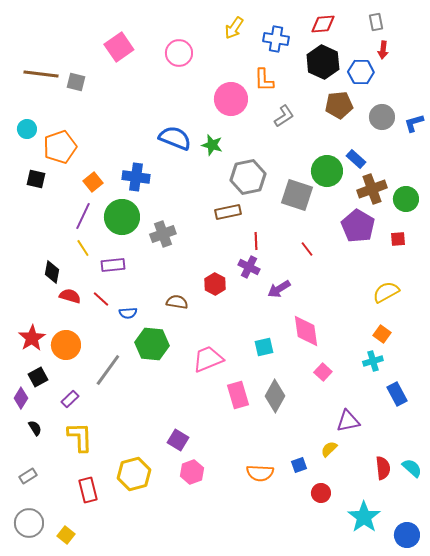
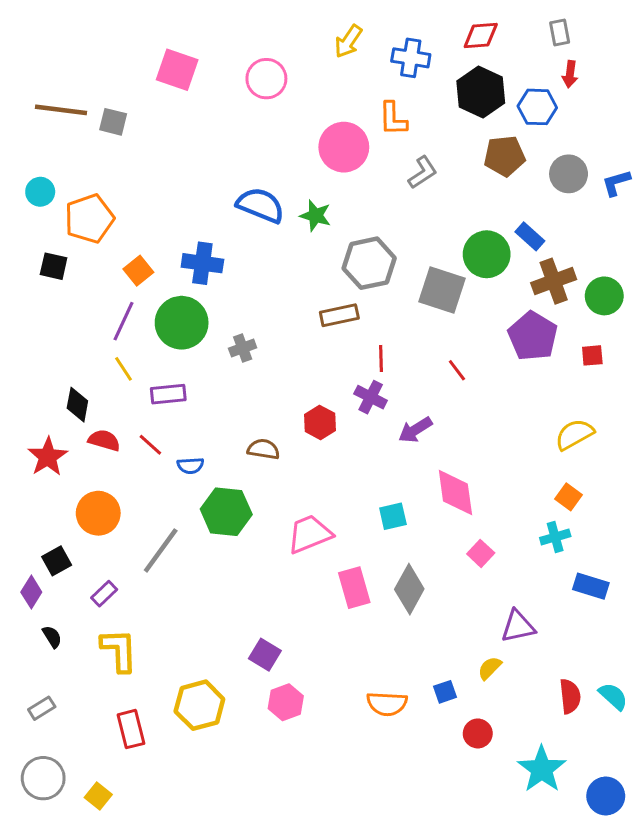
pink square: (119, 47) -> (177, 70), turned -36
gray cross: (163, 234) -> (243, 348), size x0.7
red star: (32, 338) -> (48, 457), moved
blue rectangle: (397, 394) -> (591, 586), turned -45

